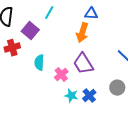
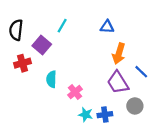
orange arrow: (82, 33) -> (119, 54), moved
purple trapezoid: (83, 64) -> (118, 82), moved
blue cross: (89, 96) -> (105, 115), turned 32

